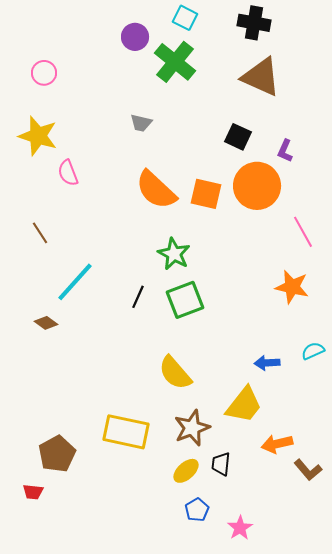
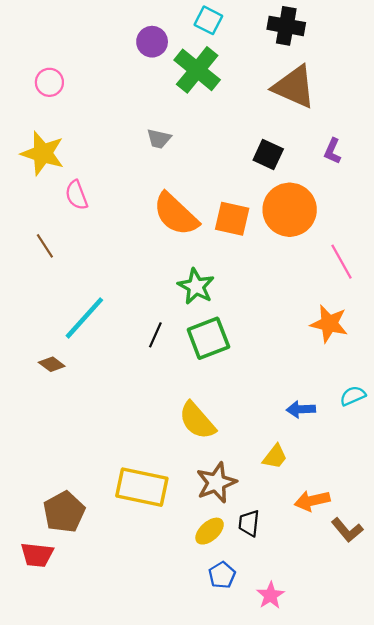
purple L-shape: (285, 151) -> (332, 151), moved
brown line: (40, 233) -> (45, 246), moved
yellow trapezoid: (244, 405) -> (275, 457), size x0.6
red trapezoid: (33, 492) -> (37, 555), size x1.4

